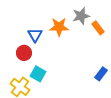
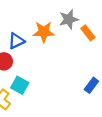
blue triangle: (35, 35) -> (16, 41), turned 35

